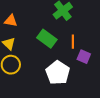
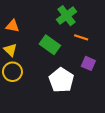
orange line: (73, 42) -> (81, 37), moved, turned -72

